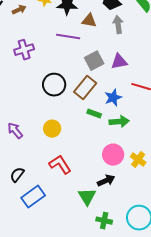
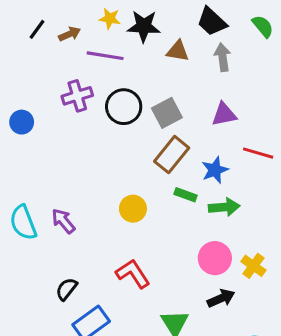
purple line: (68, 37) -> (105, 56), moved
gray square: (94, 61) -> (167, 113), moved
black circle: (54, 85) -> (124, 107), moved
yellow circle: (52, 129) -> (133, 209), moved
black arrow: (106, 181) -> (221, 298), moved

